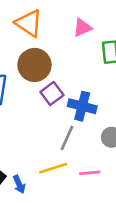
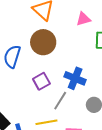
purple square: (52, 94) -> (41, 81), moved

